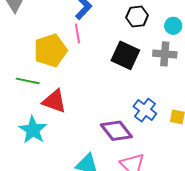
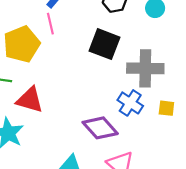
gray cross: (165, 54) -> (145, 68), moved, size x1.4

